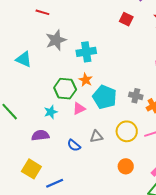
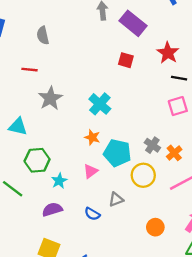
cyan cross: (86, 52) -> (100, 104), moved, turned -30
green hexagon: (65, 89) -> (37, 160), moved
gray cross: (136, 96) -> (152, 145), turned 32
yellow circle: (127, 131) -> (143, 175), moved

